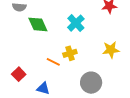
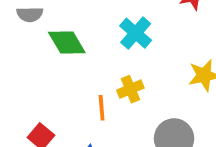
orange line: (53, 62) -> (102, 108), turned 64

